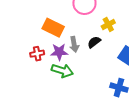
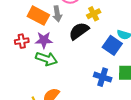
black semicircle: (94, 42) -> (79, 31), size x1.5
gray arrow: (74, 44) -> (57, 14), moved

